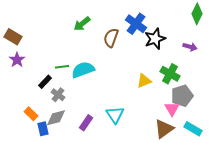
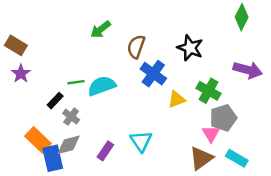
blue cross: (136, 24) -> (153, 74), moved
black star: (155, 39) -> (190, 48), turned -30
purple arrow: (190, 47) -> (248, 70), moved, size x1.6
orange rectangle: (31, 114) -> (38, 140), size x1.5
blue rectangle: (43, 129) -> (53, 158), size x1.5

